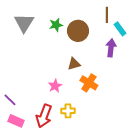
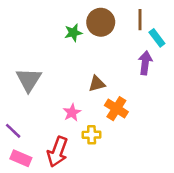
gray triangle: (24, 23) -> (29, 80), moved
brown circle: (78, 31) -> (101, 22), moved
yellow cross: (68, 111) -> (92, 135), moved

